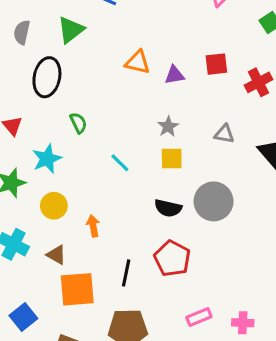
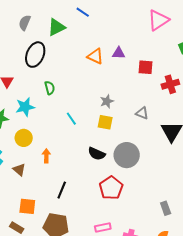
purple triangle: (174, 75) -> (119, 53), moved
red pentagon: (172, 258) -> (111, 188), moved
orange square: (77, 289) -> (27, 206), moved, size x0.7

